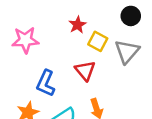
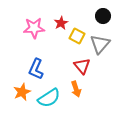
pink star: (25, 40) -> (34, 28), moved
red triangle: (85, 71) -> (82, 66), moved

